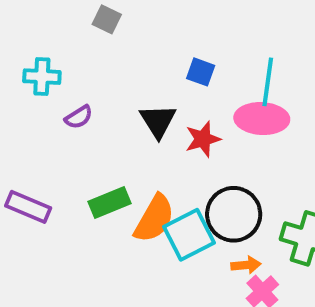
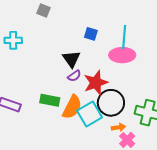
purple semicircle: (79, 117) -> (74, 76), moved
red star: (203, 139) -> (96, 83), moved, size x1.4
green rectangle: (109, 202) -> (50, 100), turned 36

